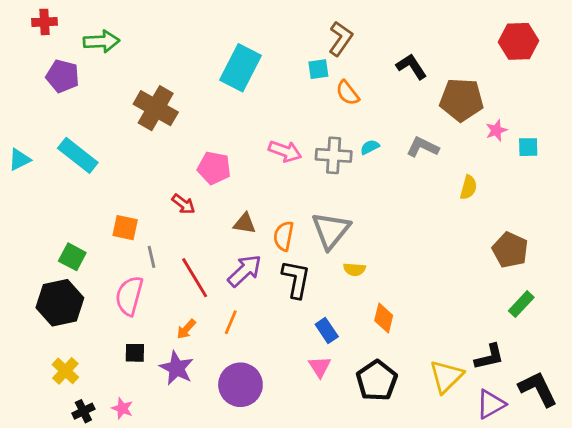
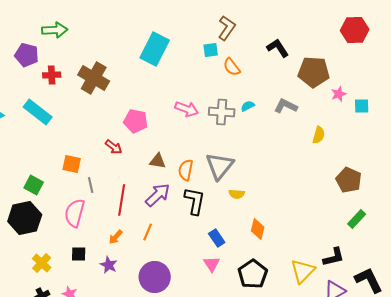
red cross: (44, 22) -> (52, 75), moved
red line: (195, 278) -> (122, 200), turned 40
purple star: (177, 368) -> (109, 265), size x0.7
yellow cross: (65, 371) -> (42, 263), moved

